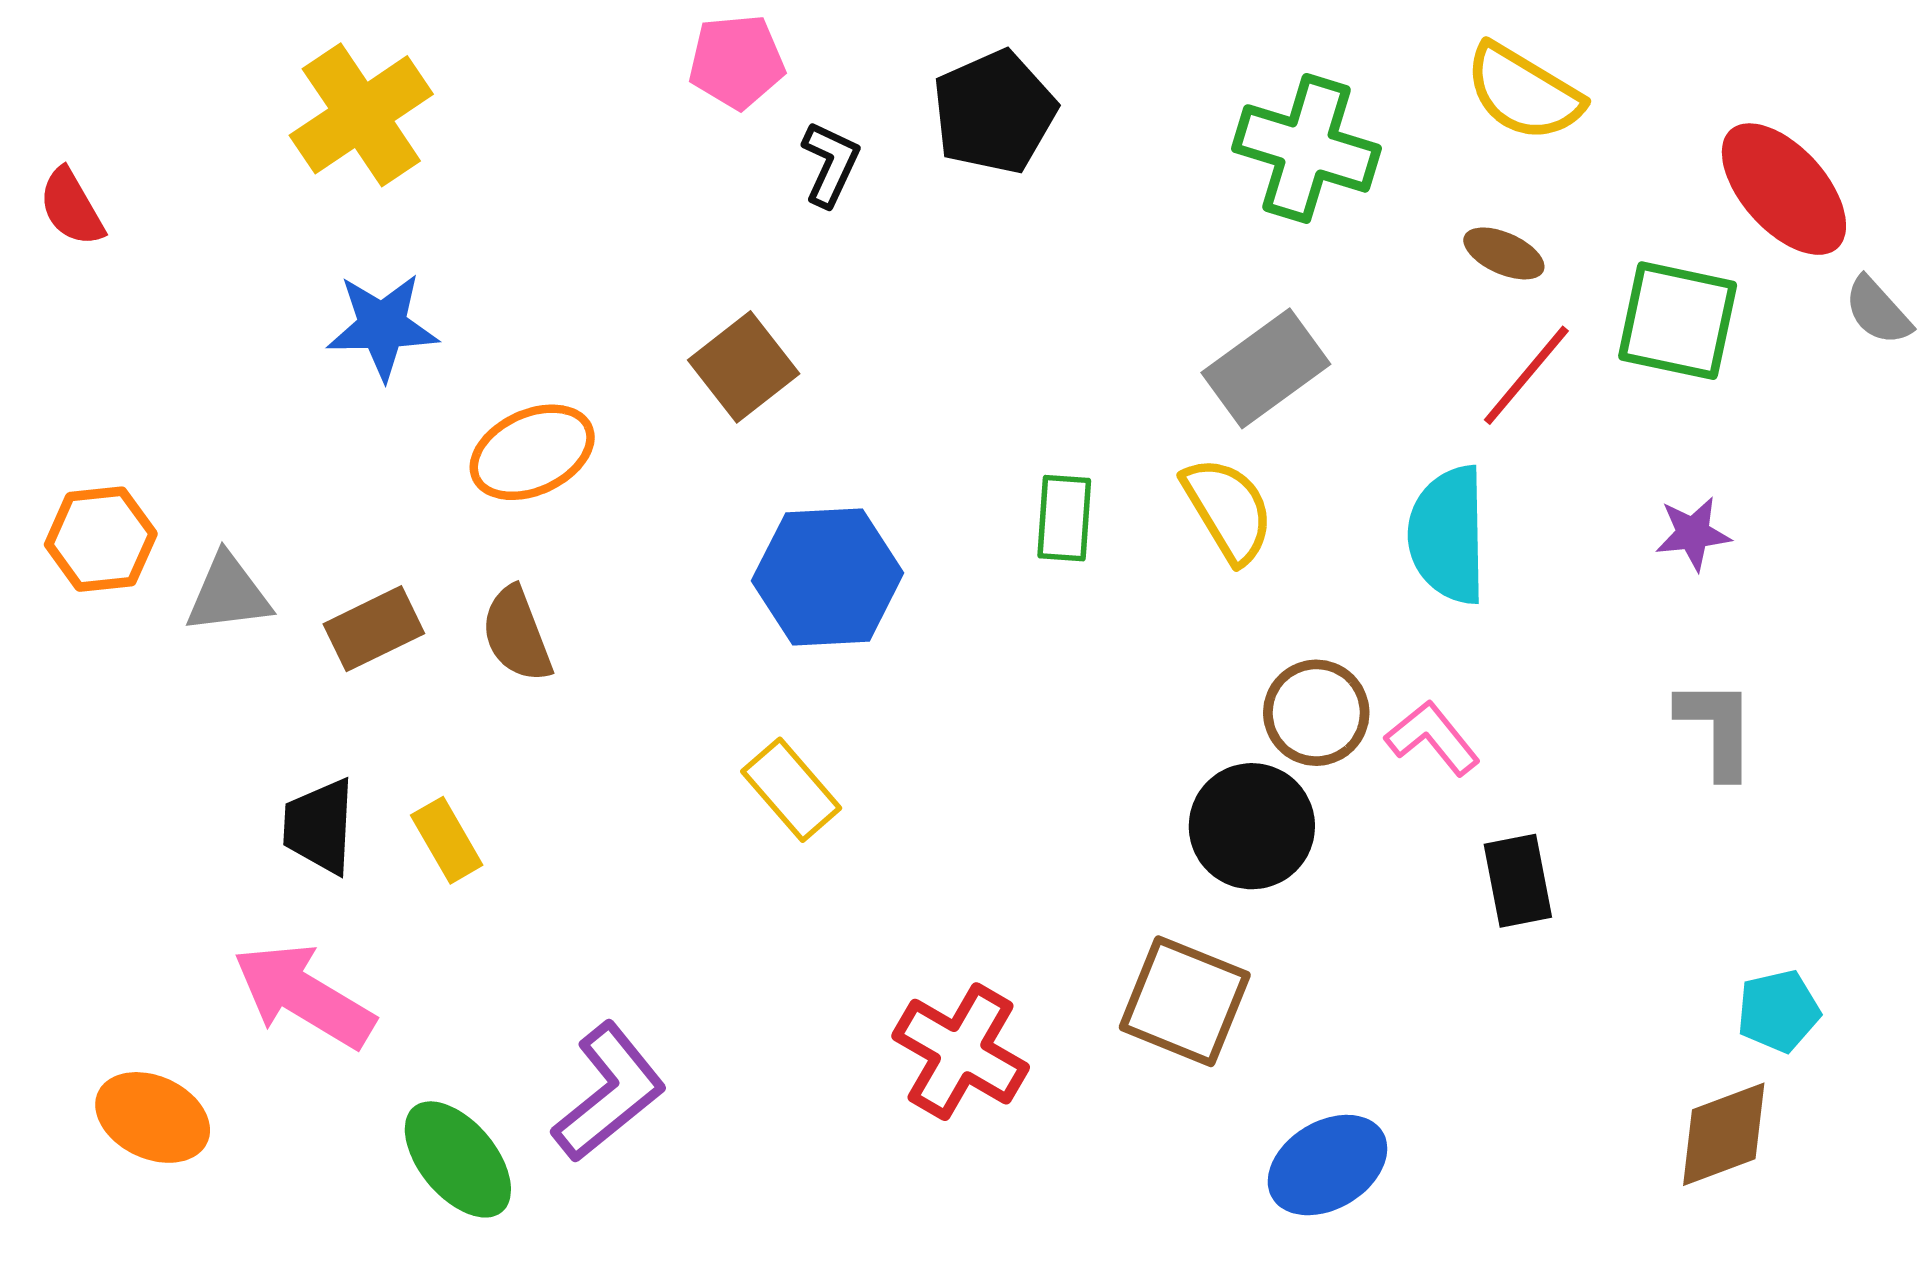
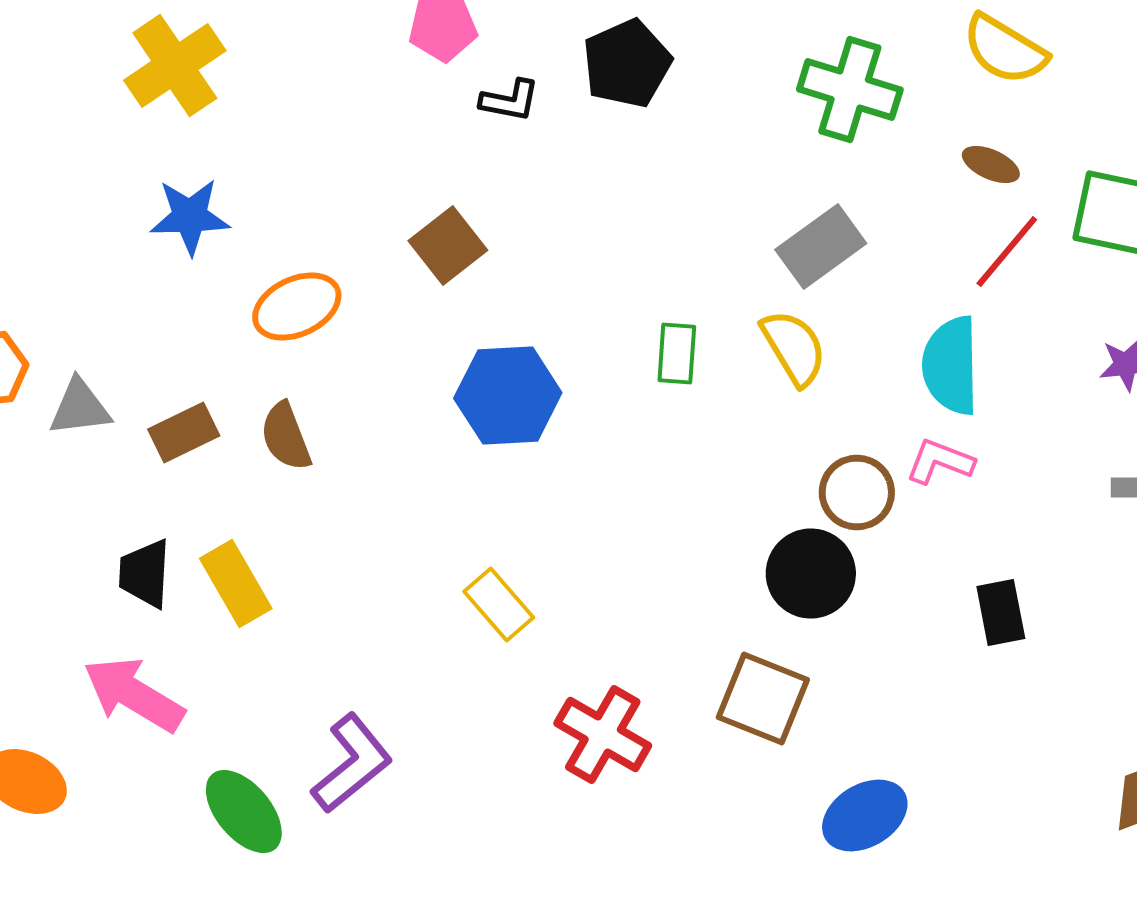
black L-shape: (830, 164) -> (510, 100), turned 76
pink L-shape: (1433, 738) -> (940, 462), moved, turned -30
yellow rectangle: (791, 790) -> (499, 604), moved
yellow rectangle: (447, 840) -> (236, 584), size x1.4

